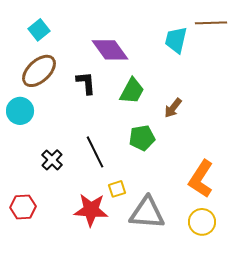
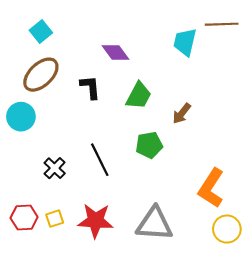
purple diamond: (110, 50) -> (116, 53), size x0.7
yellow square: (117, 189) -> (55, 219), moved
yellow circle: (202, 222) -> (227, 229), moved

